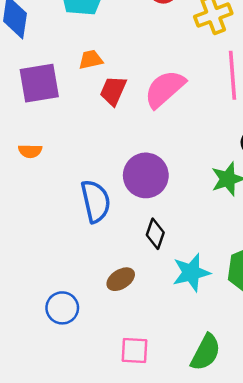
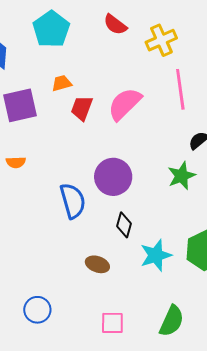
brown ellipse: (121, 279) -> (97, 264), turned 55
blue circle: (62, 308) -> (37, 310), moved

